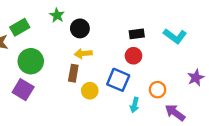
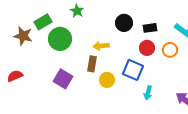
black circle: (80, 28) -> (124, 23), moved
green circle: (31, 61) -> (60, 39), moved
purple square: (23, 90) -> (63, 79), moved
orange circle: (158, 90) -> (170, 50), moved

